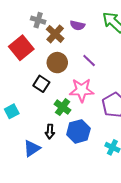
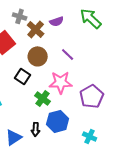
purple semicircle: (77, 25) -> (57, 21), turned -32
black arrow: (50, 131) -> (36, 129), moved

